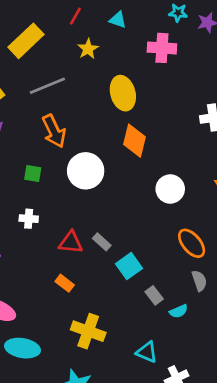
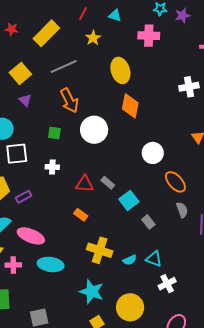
white circle: (170, 189) -> (153, 153), moved
cyan semicircle: (179, 311) -> (130, 260), moved
cyan triangle: (147, 352) -> (154, 259), moved

